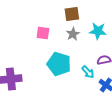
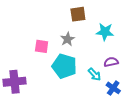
pink square: (43, 33) -> (42, 46), moved
gray star: (73, 34) -> (68, 39), moved

